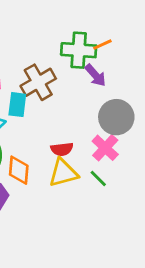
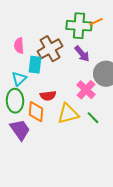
purple arrow: (95, 75) -> (82, 54), moved
pink cross: (105, 148) -> (86, 90), moved
red semicircle: (62, 149) -> (48, 96), moved

